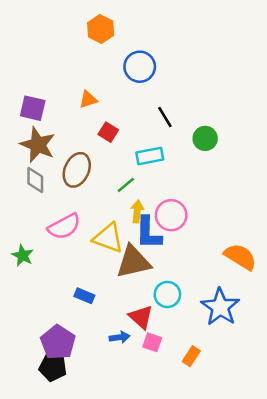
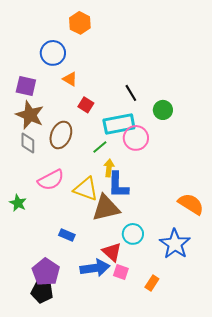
blue circle: (140, 67) -> (53, 53), moved
orange triangle: (88, 99) -> (70, 79), turned 49
cyan rectangle: (150, 156) -> (119, 124), size x1.4
pink circle: (171, 215) -> (136, 138), moved
blue arrow: (120, 337) -> (95, 268), size x1.8

